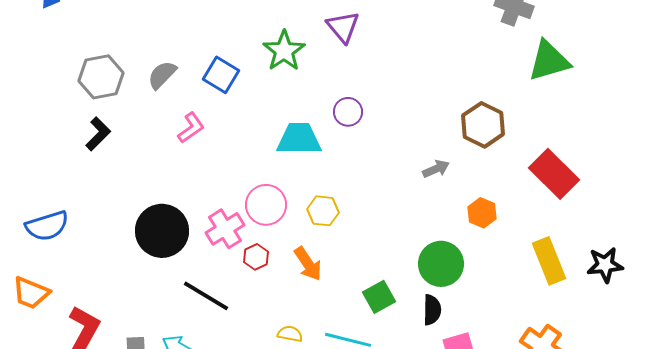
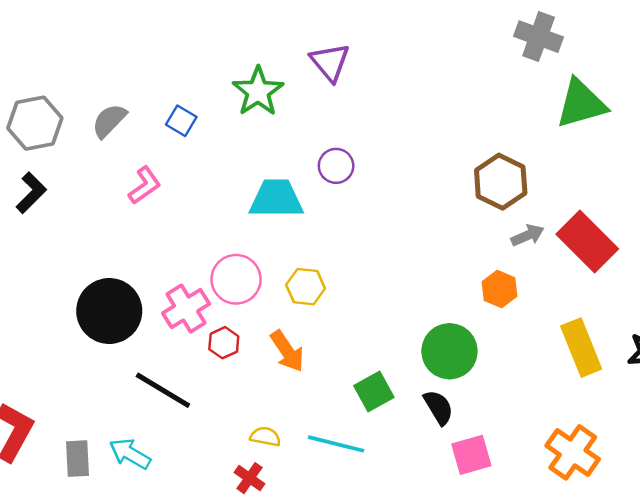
blue square: (221, 75) -> (181, 121), size x0.7
gray arrow: (436, 169) -> (528, 235), moved
black semicircle: (432, 310) -> (439, 407), turned -32

